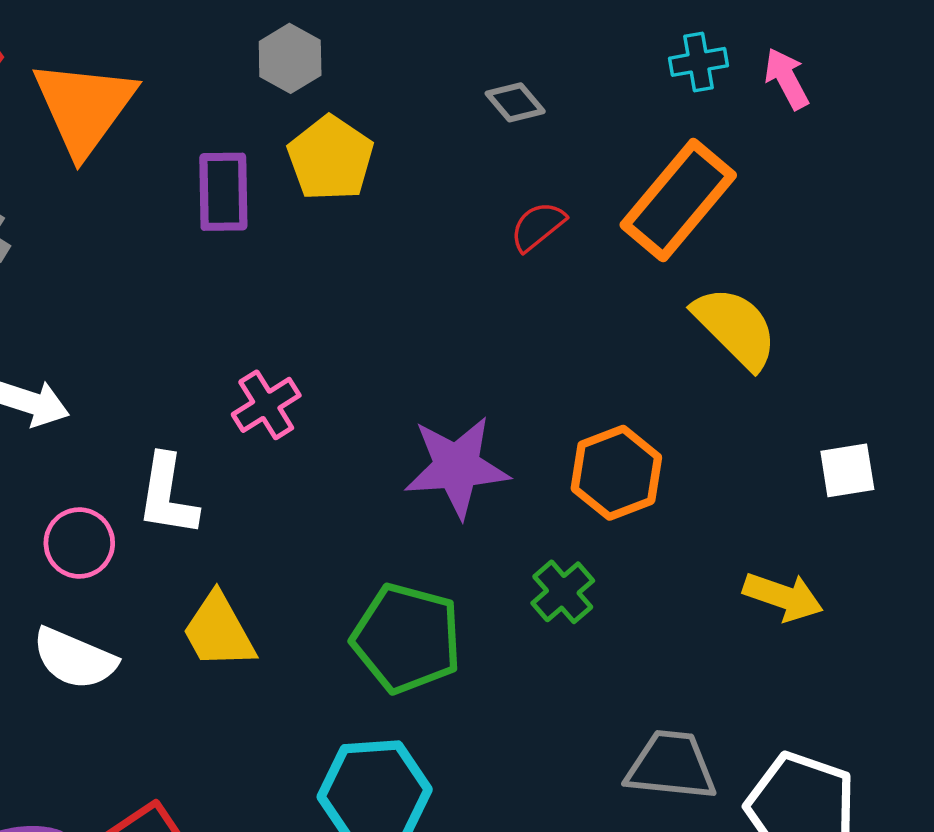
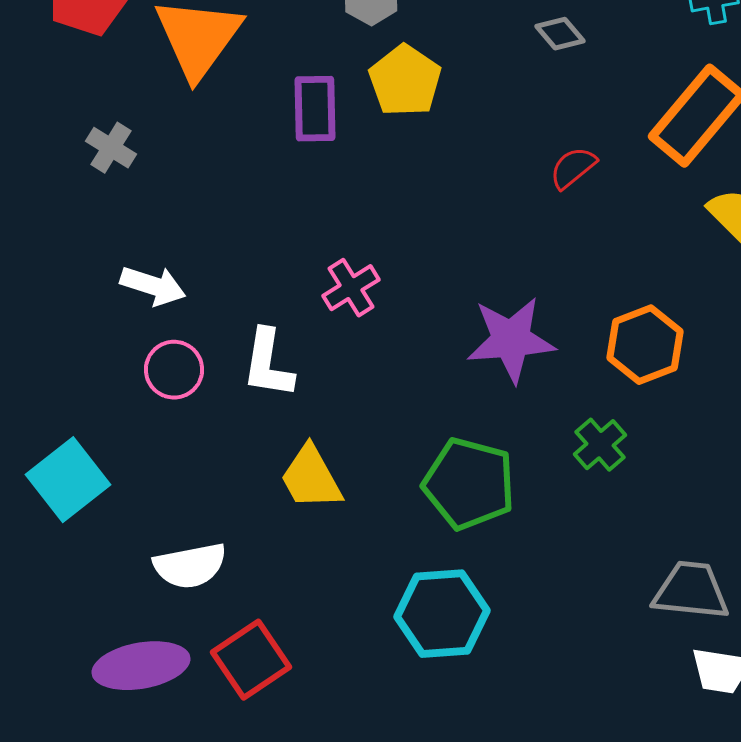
red semicircle: (538, 226) -> (573, 168), moved
pink circle: (79, 543) -> (174, 370), moved
white semicircle: (75, 659) -> (190, 566), moved, turned -34

